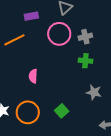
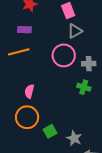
purple rectangle: (31, 16) -> (24, 30), moved
gray star: (94, 92) -> (74, 138), moved
orange circle: (28, 112) -> (27, 117), moved

